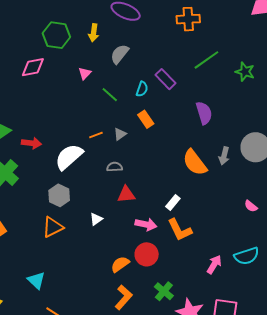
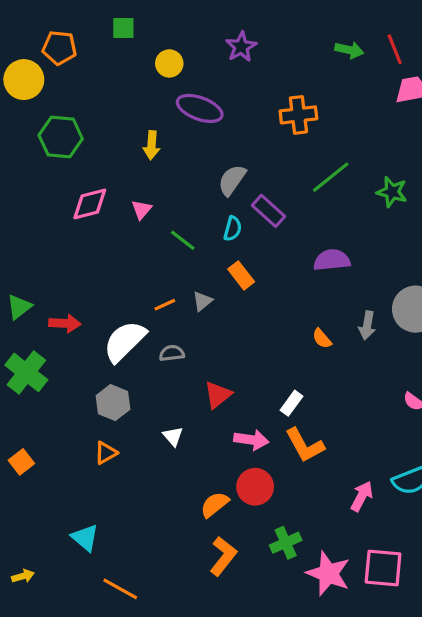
green hexagon: (56, 35) -> (61, 137), moved
gray semicircle: (120, 54) -> (232, 180), moved
pink diamond: (33, 67) -> (90, 204), moved
purple semicircle: (204, 113) -> (332, 260), turned -75
orange semicircle: (195, 163) -> (322, 339), size x0.5
gray semicircle: (114, 167) -> (172, 353), moved
red triangle: (126, 194) -> (218, 395), turned -30
white triangle: (96, 219) -> (173, 436), turned -32
orange triangle: (53, 227) -> (106, 453), size x0.7
green cross: (164, 291) -> (286, 543), turned 30

